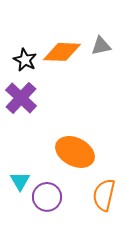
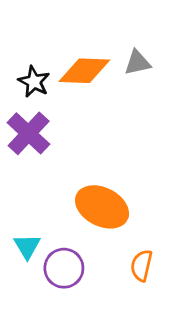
orange semicircle: (104, 195) -> (141, 265), size x0.7

